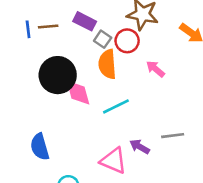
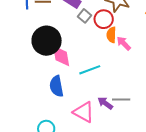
orange semicircle: (107, 64) -> (111, 35), moved, size x0.7
gray line: (173, 136) -> (121, 100), moved
blue semicircle: (40, 147) -> (56, 86), moved

